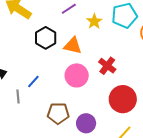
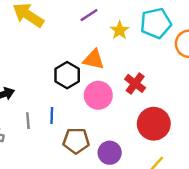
black hexagon: (46, 38) -> (67, 75), moved
blue line: (33, 82) -> (52, 115), moved, turned -40

